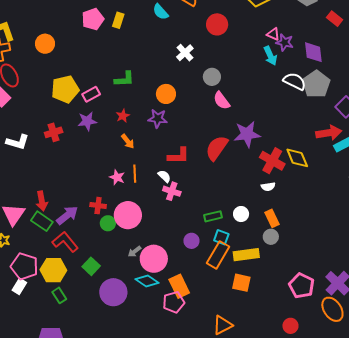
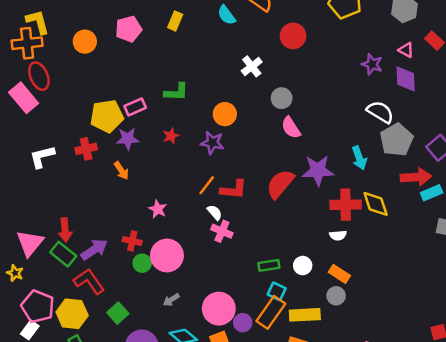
pink pentagon: (93, 19) -> (129, 29), moved
pink triangle: (273, 34) -> (406, 50), moved
cyan arrow: (270, 56) -> (359, 158), moved
gray pentagon: (316, 84) -> (397, 140), moved
yellow pentagon: (65, 89) -> (107, 116), moved
orange arrow: (128, 141) -> (121, 171), moved
white L-shape: (18, 142) -> (42, 157), turned 145
red cross: (272, 161) -> (346, 205), turned -35
orange line: (135, 174) -> (207, 185), moved, turned 36
orange rectangle: (272, 218) -> (339, 274), turned -36
purple circle: (191, 241) -> (243, 323), moved
pink circle: (154, 259) -> (219, 309), moved

